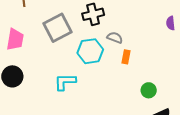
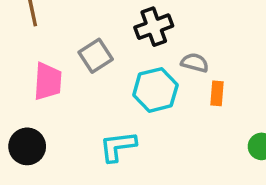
gray square: (57, 28) -> (96, 56), size x0.7
pink trapezoid: (15, 40) -> (48, 81), moved

